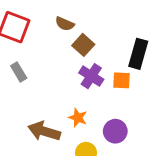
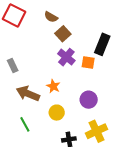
gray rectangle: (19, 72) -> (13, 65), moved
purple circle: (115, 131) -> (89, 100), moved

